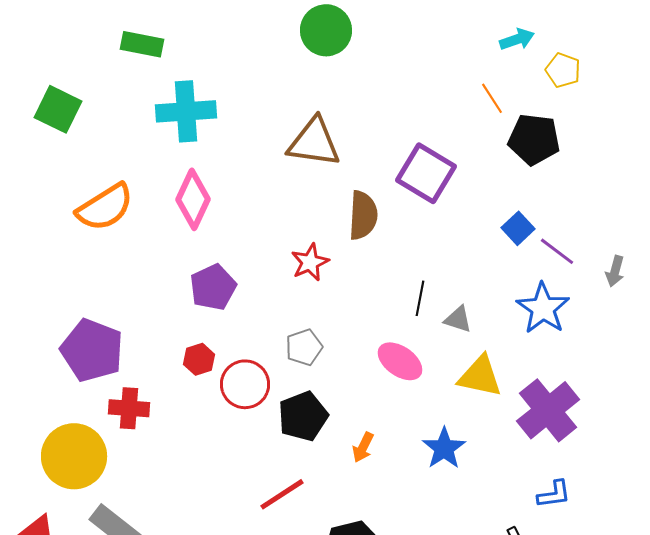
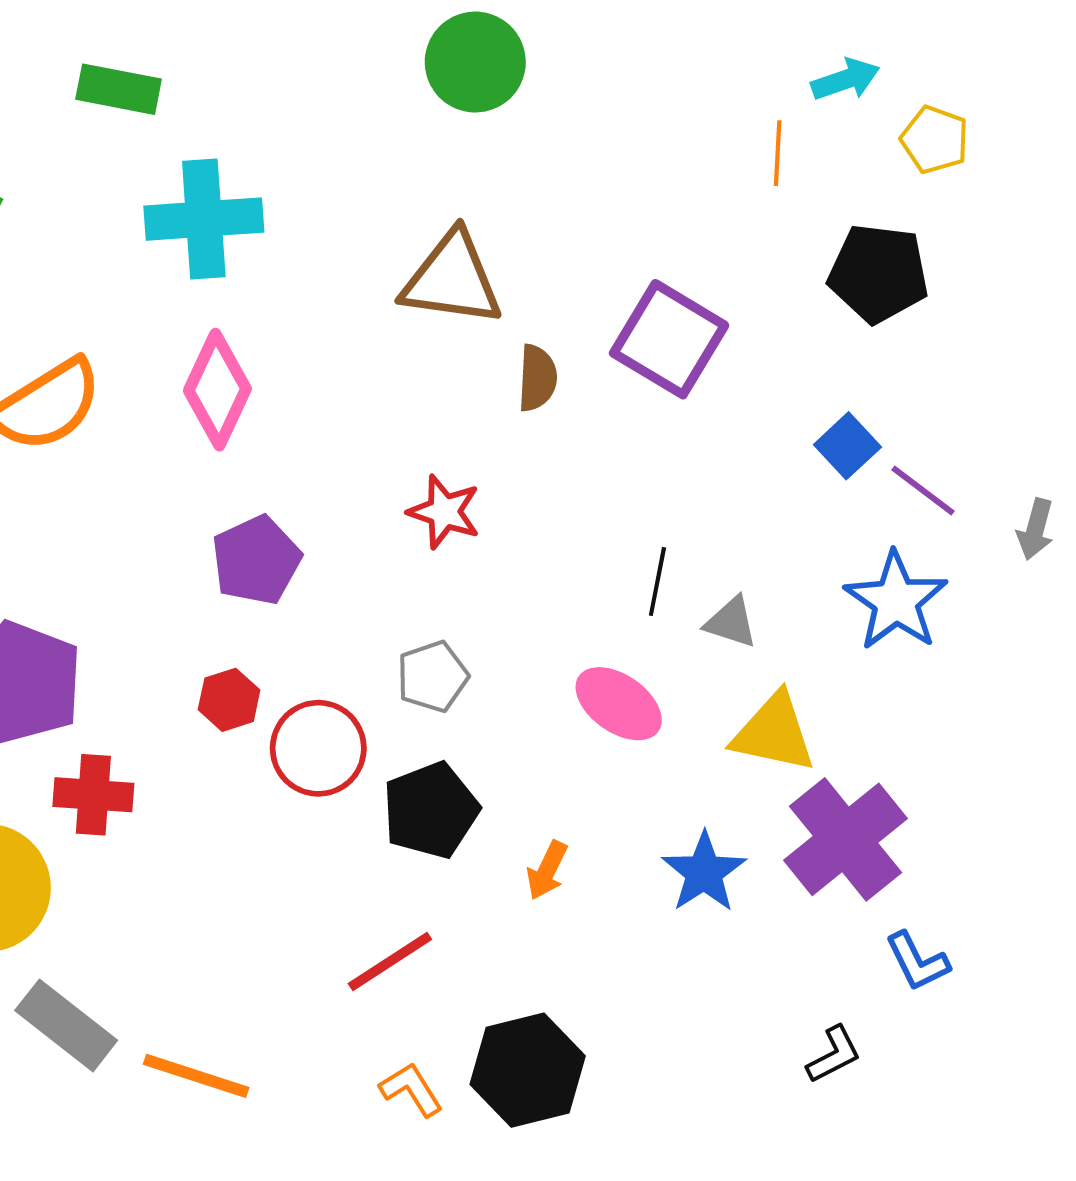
orange line: (492, 98) -> (778, 153), moved, turned 36
brown semicircle: (363, 215) -> (537, 378), moved, size x0.7
red star: (310, 262) -> (444, 512), turned -30
purple cross: (548, 410) -> (846, 839), moved
blue L-shape: (554, 494) -> (917, 961), turned 72

